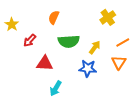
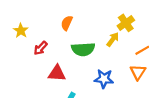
yellow arrow: (95, 47) -> (113, 39), moved

